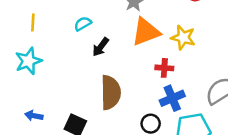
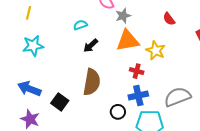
yellow line: (33, 22) -> (29, 13), moved
blue arrow: (34, 116) -> (29, 89), size x1.6

